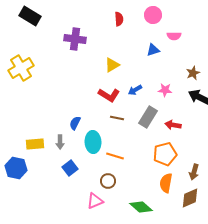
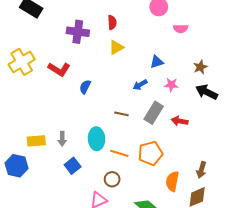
red semicircle: (119, 19) -> (112, 22), moved
blue triangle: (153, 50) -> (157, 62), moved
yellow triangle: (112, 65) -> (116, 47), moved
red L-shape: (109, 95) -> (59, 69), moved
blue semicircle: (75, 123) -> (85, 87), moved
orange pentagon: (165, 154) -> (150, 153), moved

